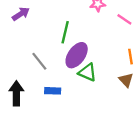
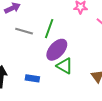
gray line: (39, 61) -> (24, 31), moved, turned -42

